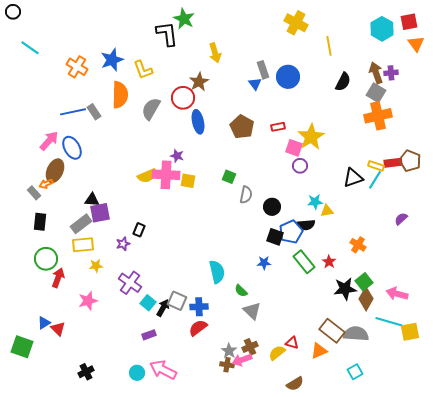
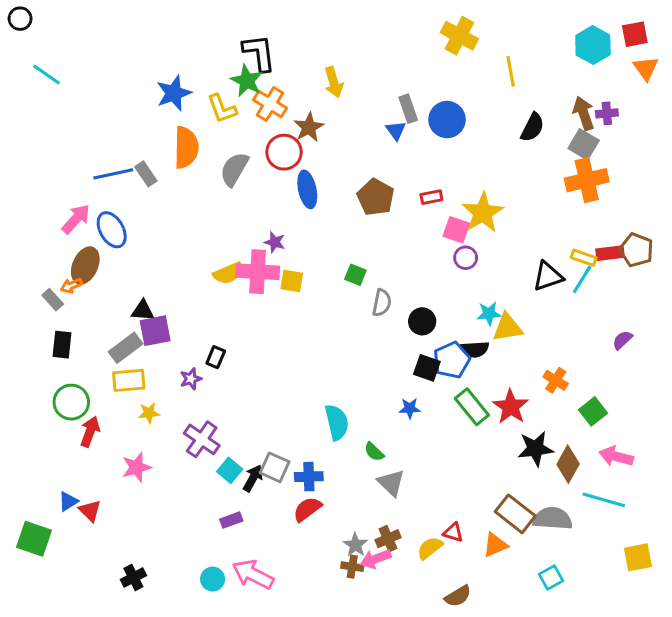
green star: (184, 19) -> (247, 81), moved
orange cross: (77, 67) -> (270, 104), moved
yellow triangle: (327, 211) -> (508, 328), size x1.5
red star: (329, 262) -> (511, 407), size x1.6
green square: (364, 282) -> (593, 411), moved
yellow square: (410, 332) -> (638, 557), moved

